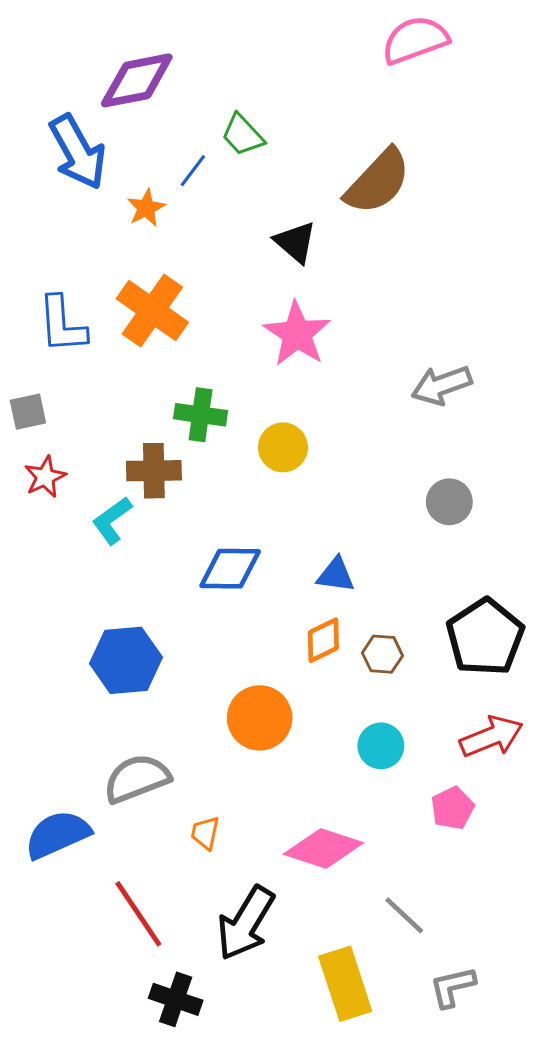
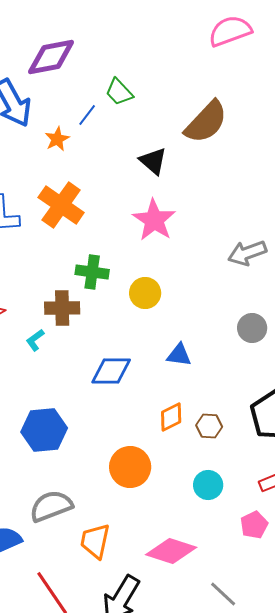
cyan L-shape: (112, 520) -> (35, 340), size x0.7
blue triangle: (336, 575) -> (179, 355), moved
orange trapezoid: (205, 833) -> (95, 541), size x1.6

